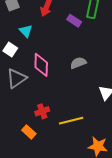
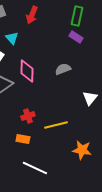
purple rectangle: (74, 21) -> (76, 37), moved
orange rectangle: (29, 132) -> (23, 139), moved, turned -32

